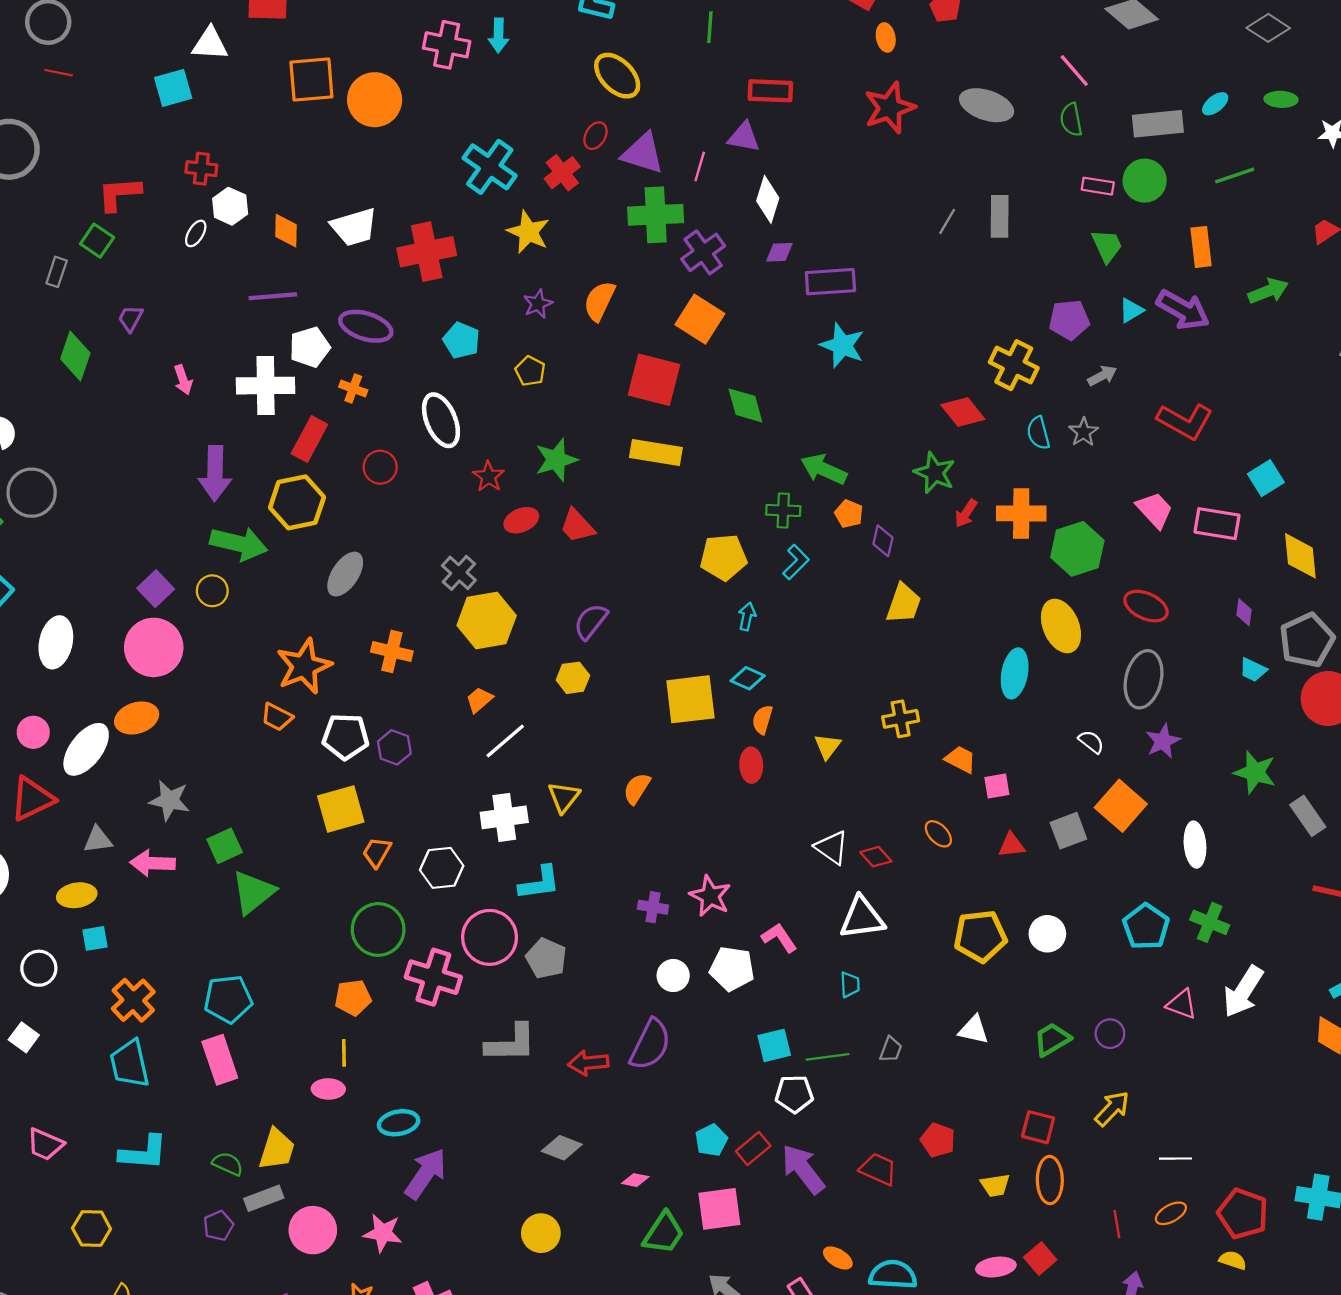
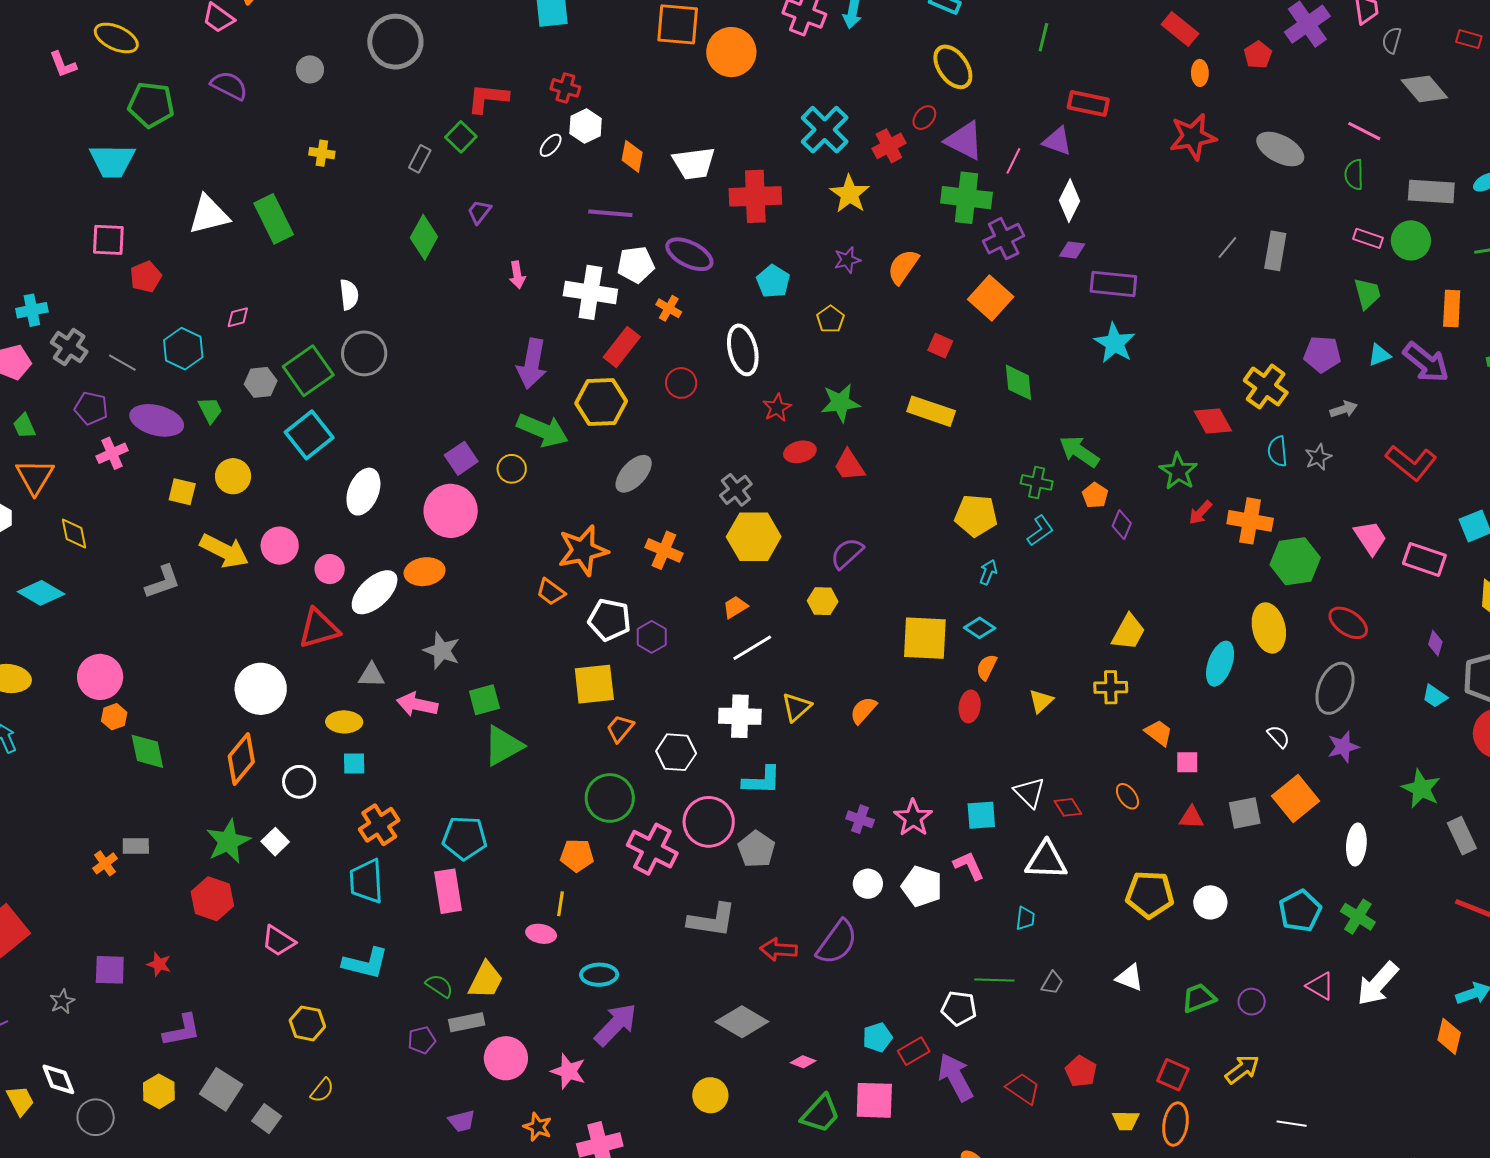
pink line: (1074, 71) -> (1364, 131), turned -32
red square: (654, 380) -> (940, 346), size x0.5
yellow trapezoid: (904, 604) -> (1128, 632), moved
cyan square: (774, 1045) -> (981, 815), moved
gray diamond: (562, 1148) -> (742, 1022), size x1.4

